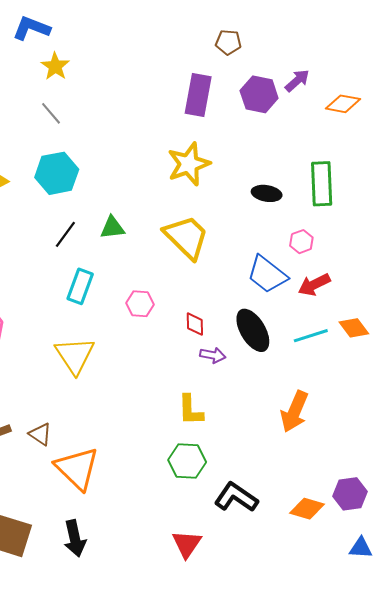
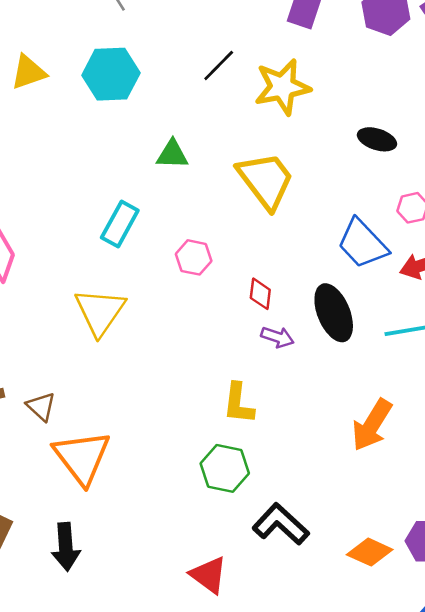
black line: (65, 234) -> (219, 65), moved
red triangle: (187, 544) -> (209, 575), turned -36

